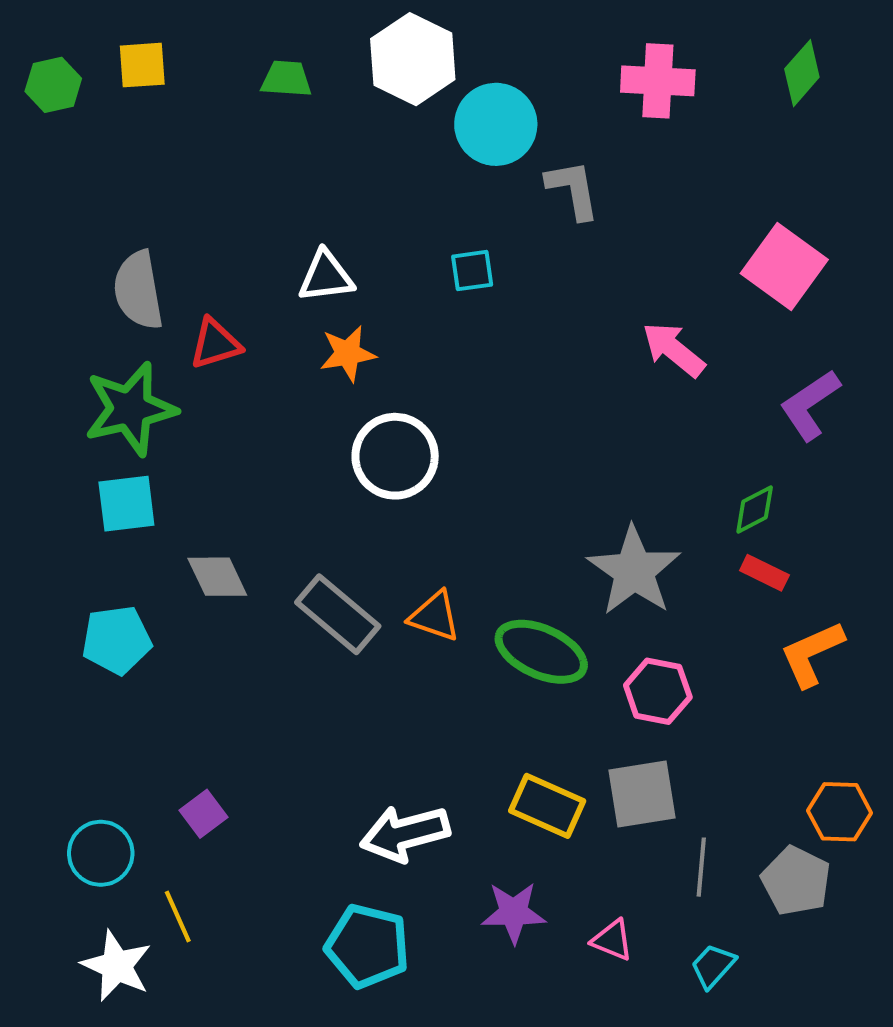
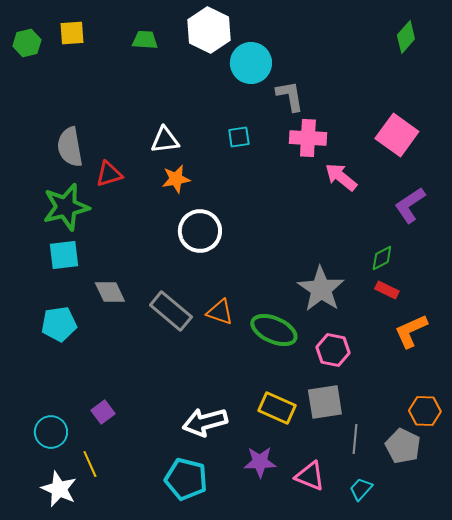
pink cross: (658, 81) -> (308, 138), moved
pink triangle: (612, 940) -> (310, 476), size x1.4

